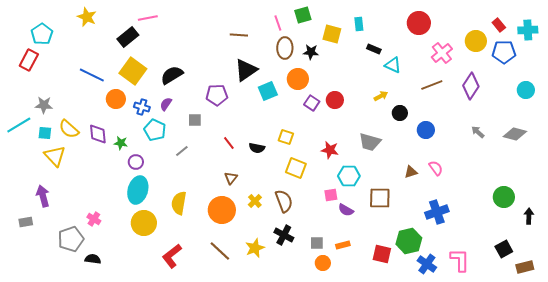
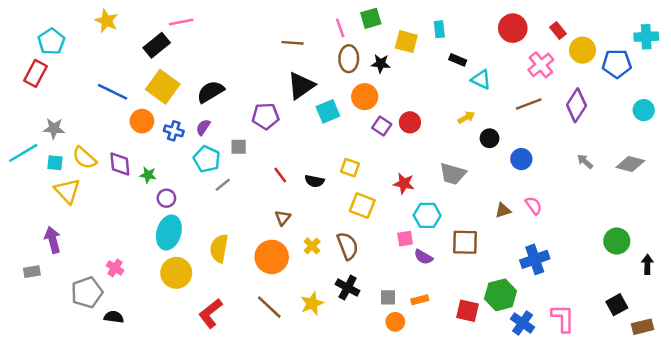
red rectangle: (499, 25) -> (558, 31), moved
cyan pentagon: (155, 130) -> (207, 159), moved

